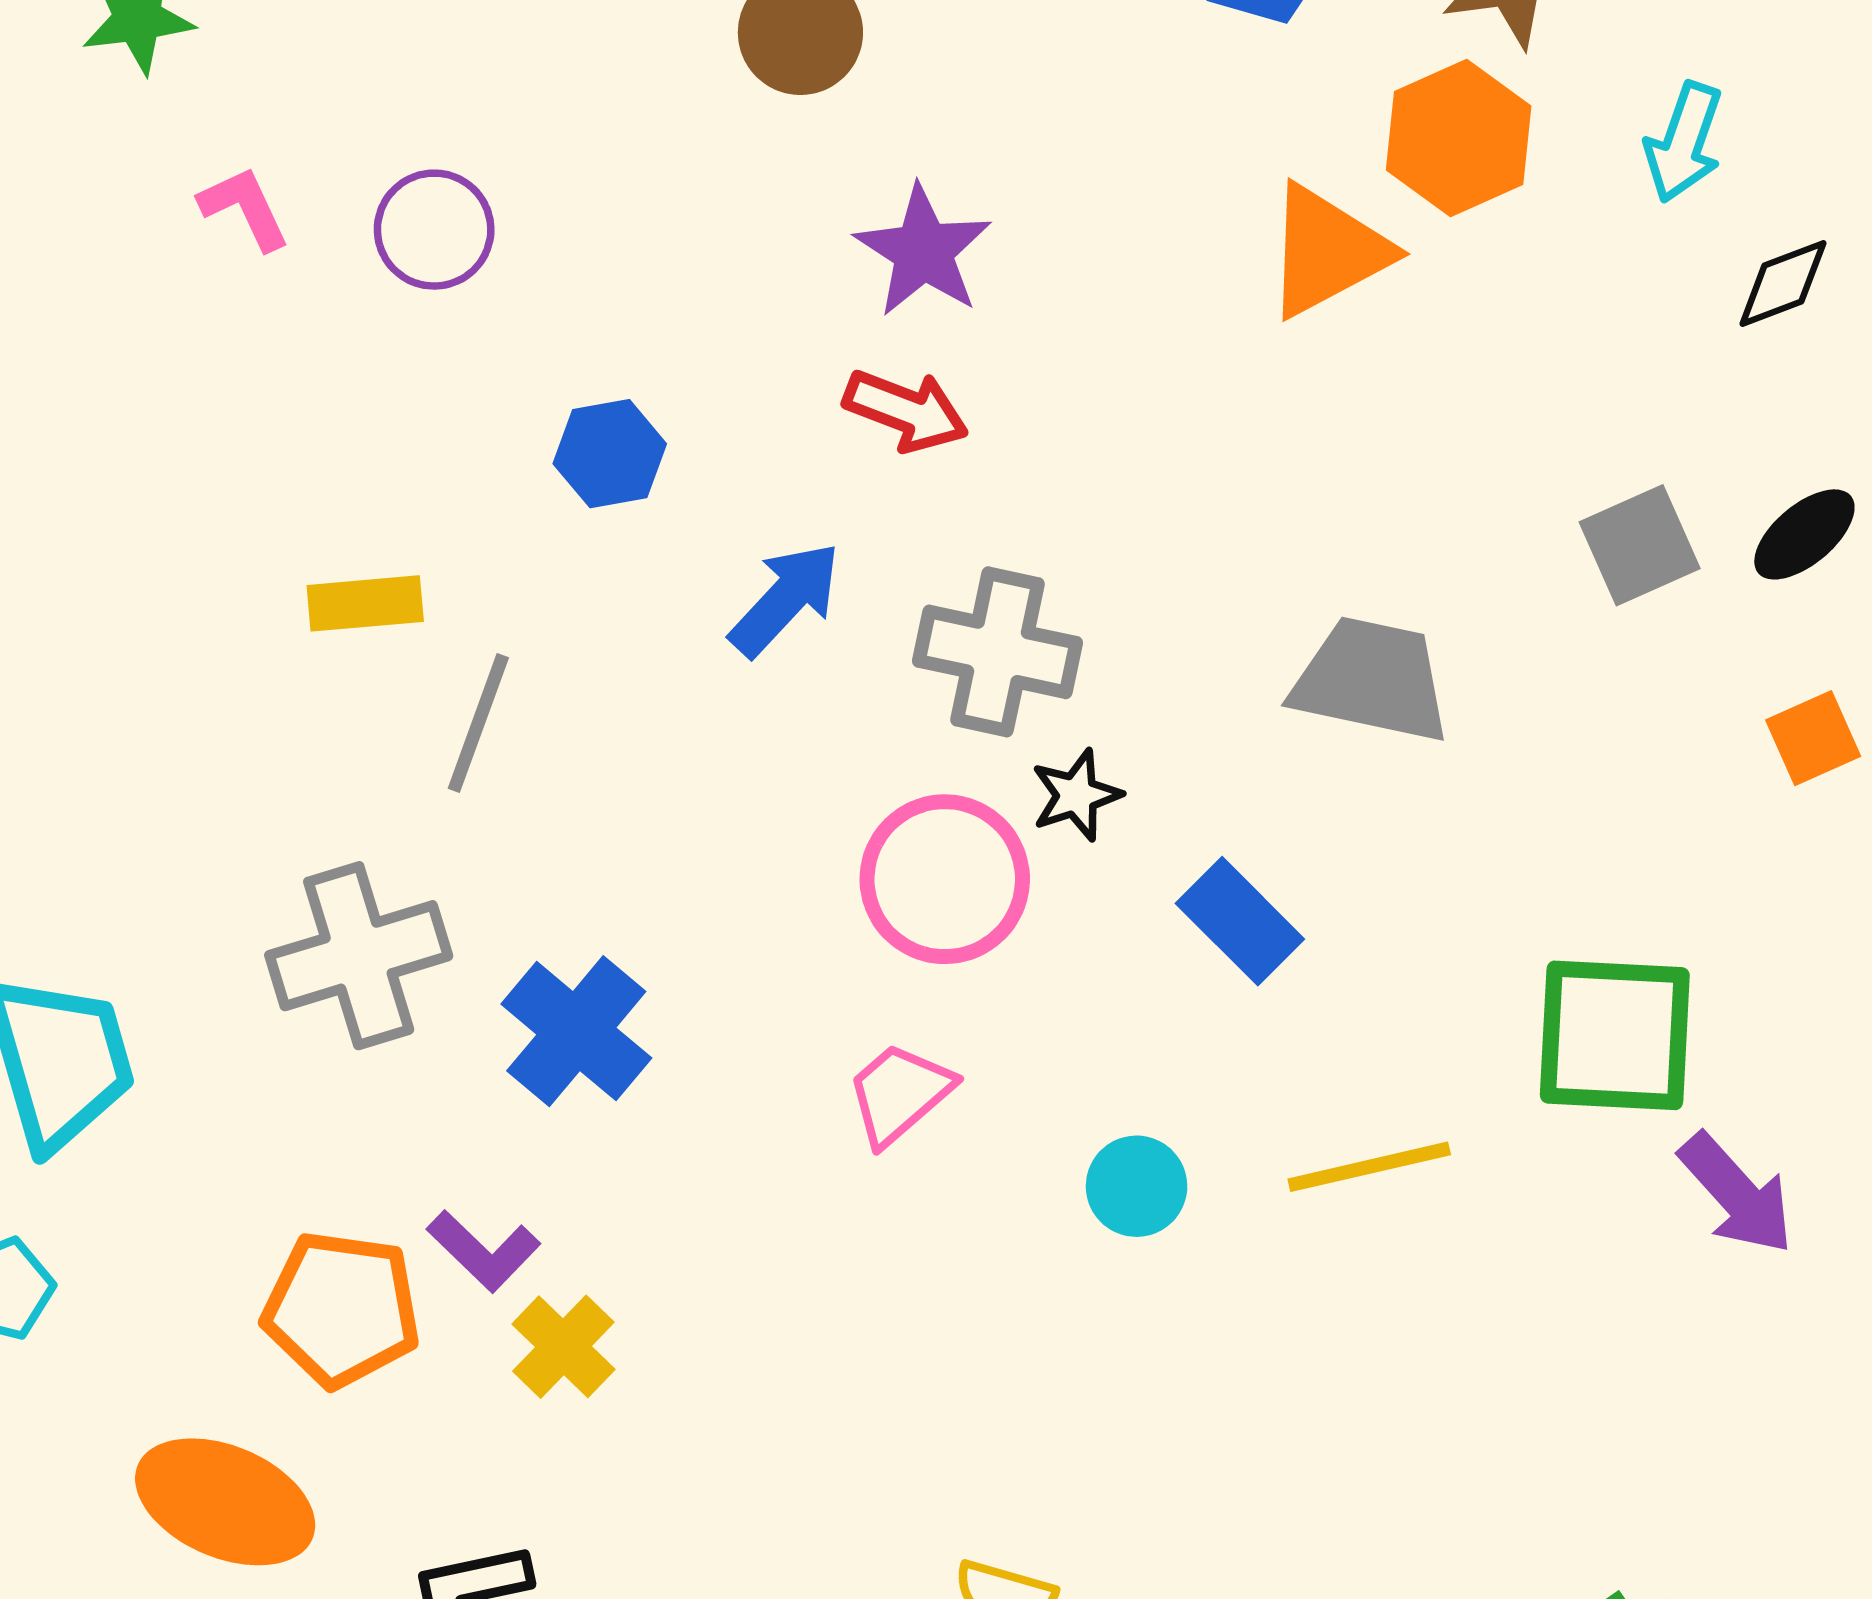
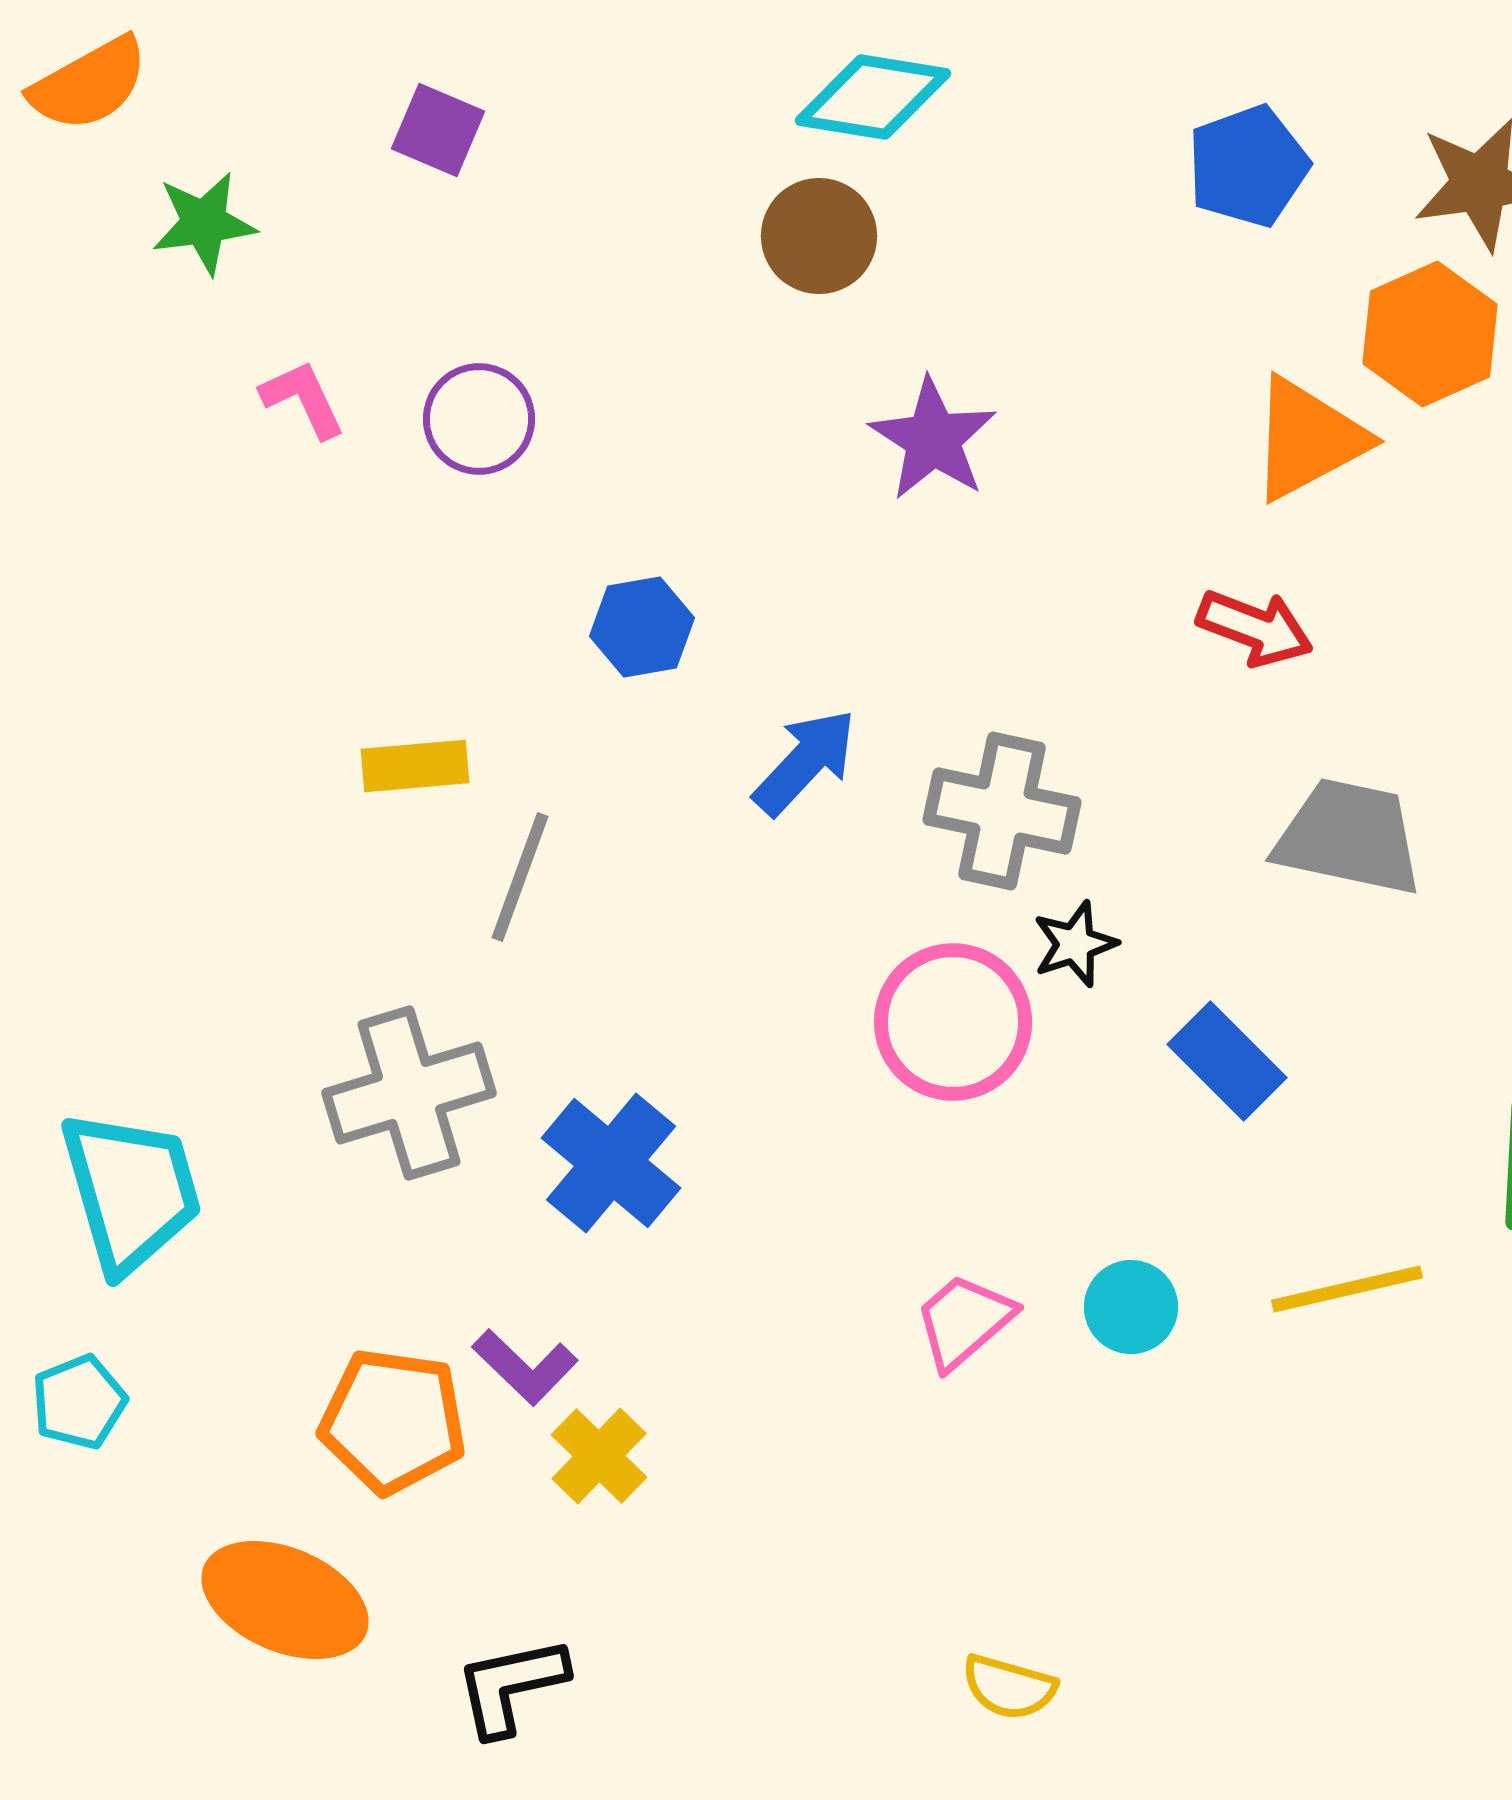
red arrow: (906, 411) -> (1255, 628), moved
pink trapezoid: (900, 1094) -> (964, 1321), moved

